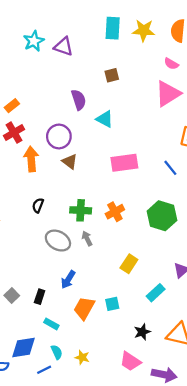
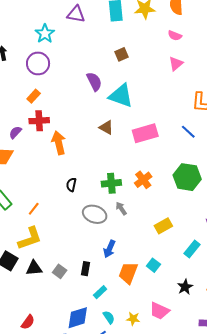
purple triangle: (64, 47) -> (76, 14), moved
pink triangle: (168, 94) -> (176, 64), size x0.6
cyan triangle: (105, 119) -> (121, 96), size x1.5
red cross: (14, 133) -> (39, 121), turned 36
purple circle: (59, 136) -> (38, 63), moved
brown triangle: (70, 162) -> (106, 127), moved
yellow rectangle: (129, 264) -> (163, 226), turned 36
cyan square: (112, 304) -> (153, 265), turned -32
cyan rectangle: (51, 324) -> (100, 292), turned -64
pink trapezoid: (130, 361) -> (159, 311), moved

